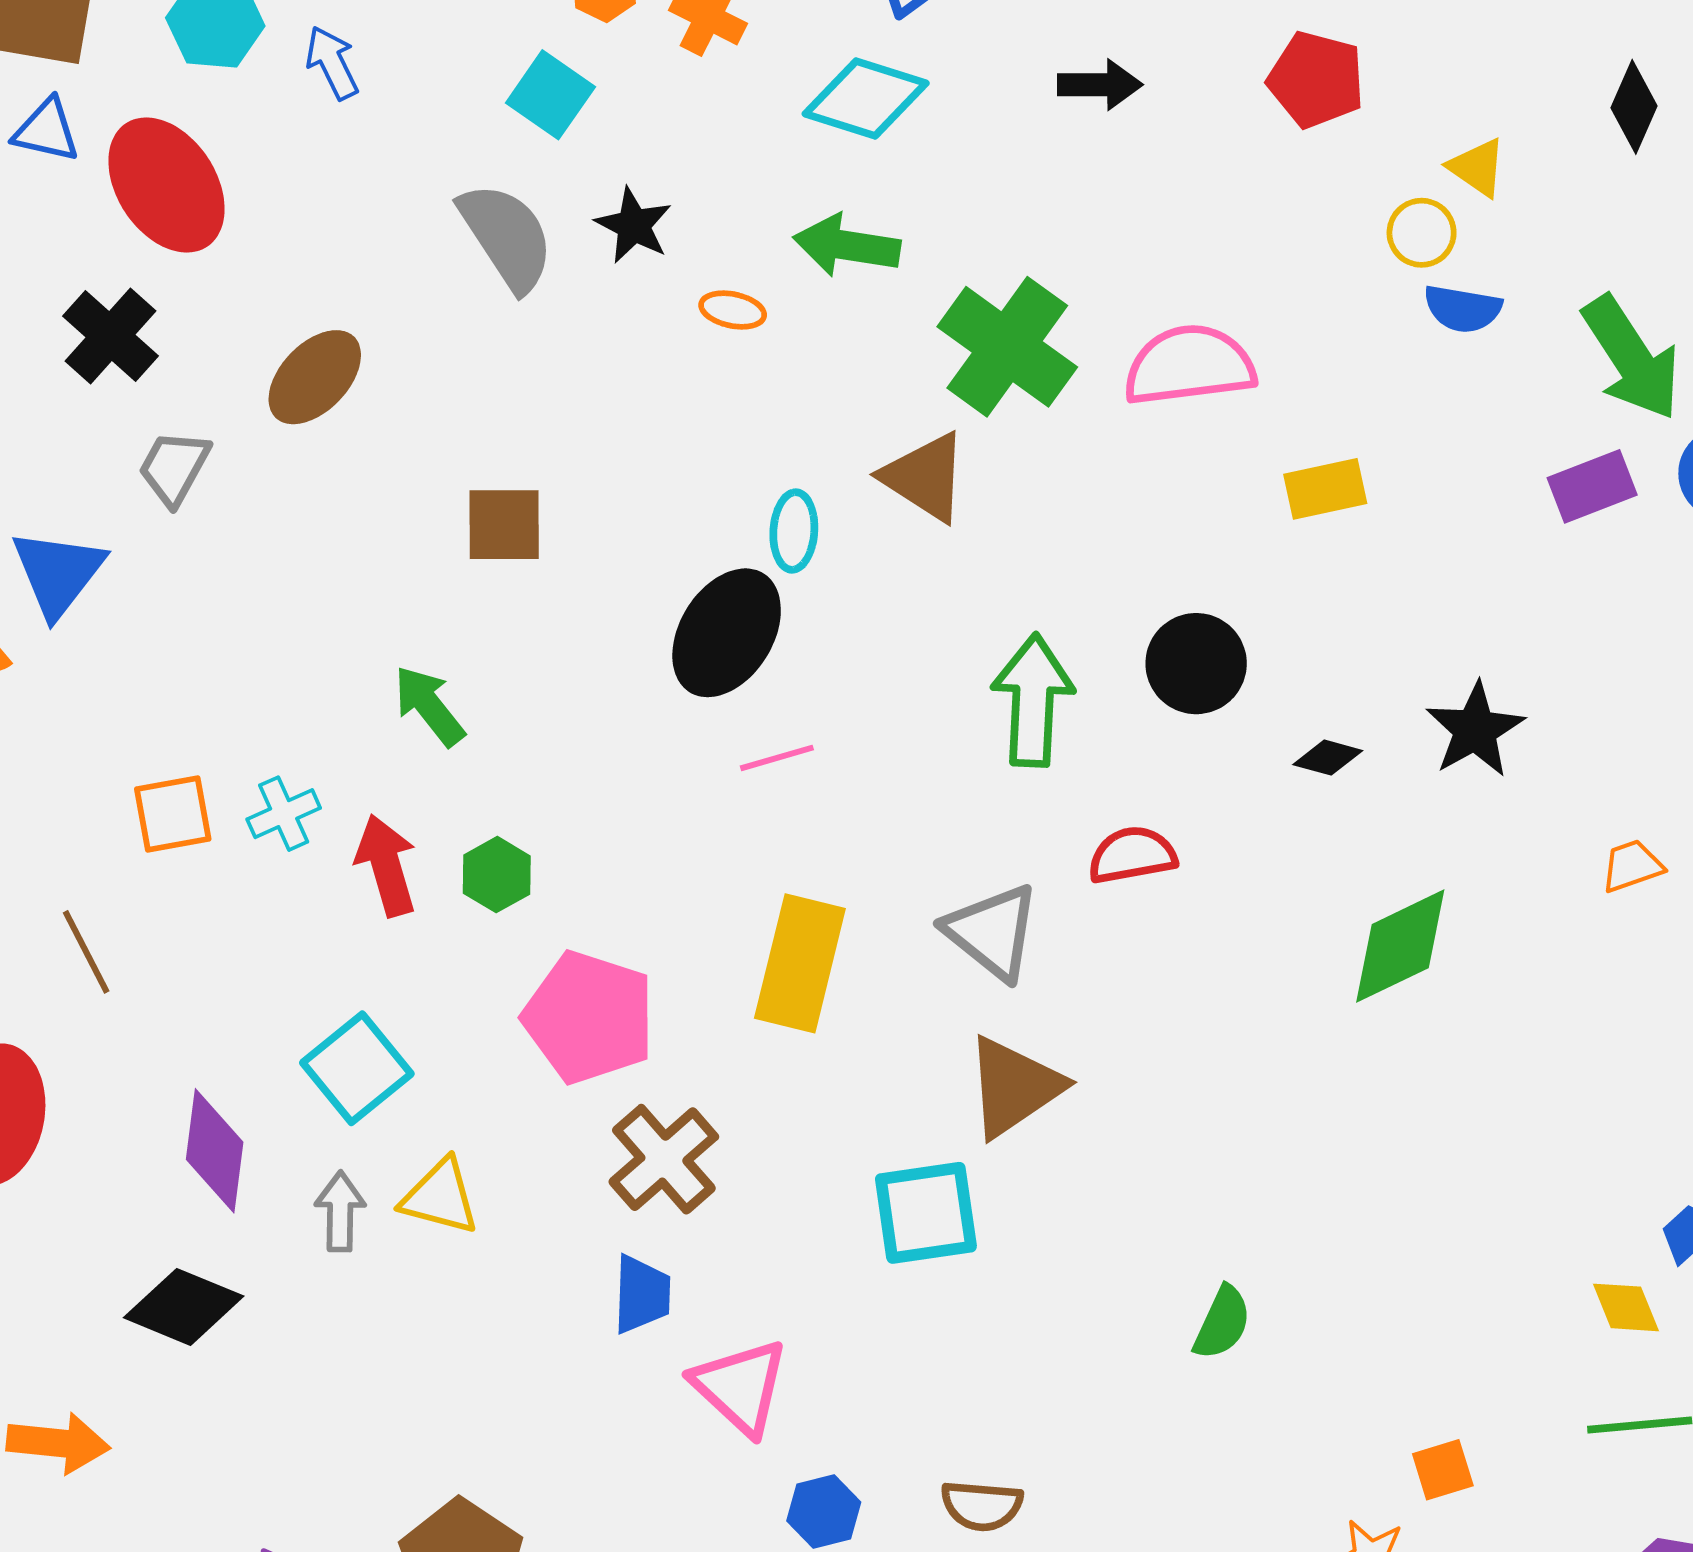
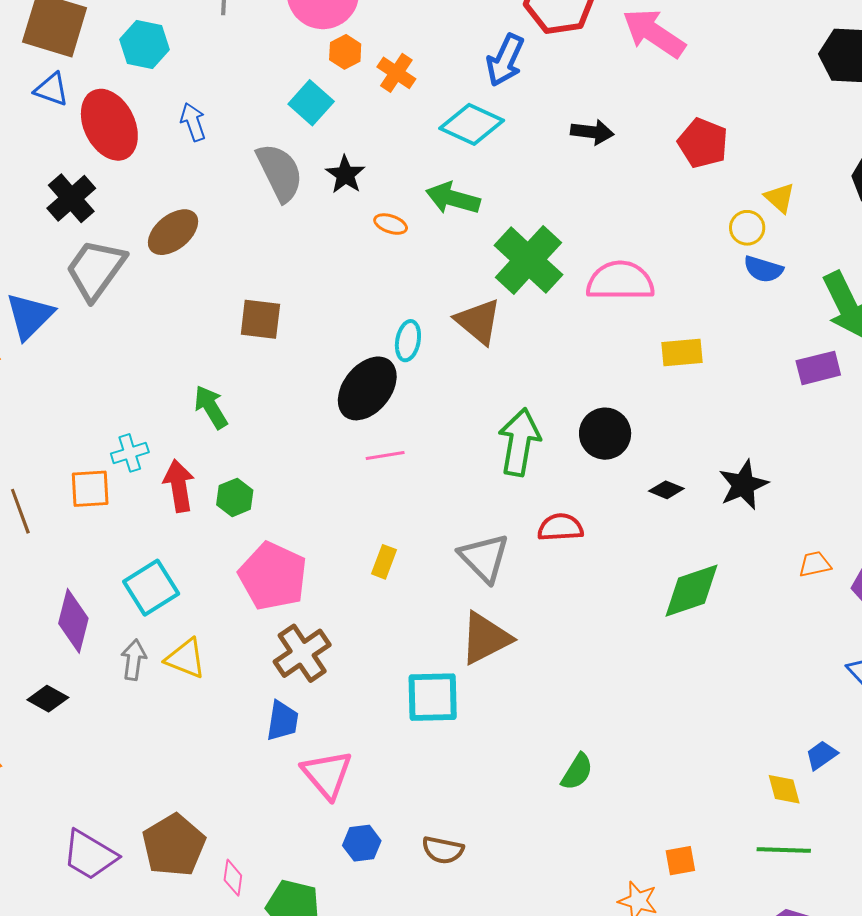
blue arrow: (332, 63) -> (193, 122), moved
gray trapezoid: (174, 468) -> (96, 269), size x1.6
orange square: (173, 814) -> (90, 489), moved
yellow rectangle: (800, 963) -> (384, 562), size x0.5
black diamond: (184, 1307) -> (48, 699), size x0.7

